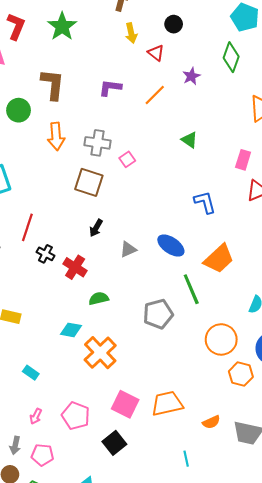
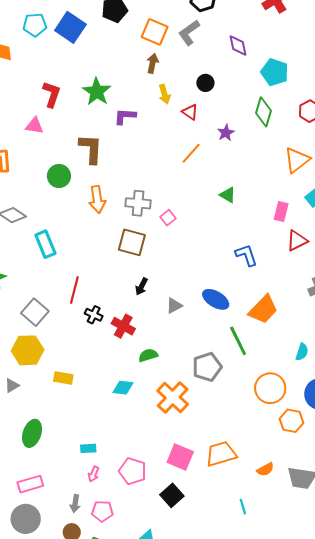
purple L-shape: (110, 88) -> (125, 116), moved
orange cross: (100, 353) -> (173, 398), moved
cyan rectangle: (31, 373) -> (88, 448), moved, turned -35

